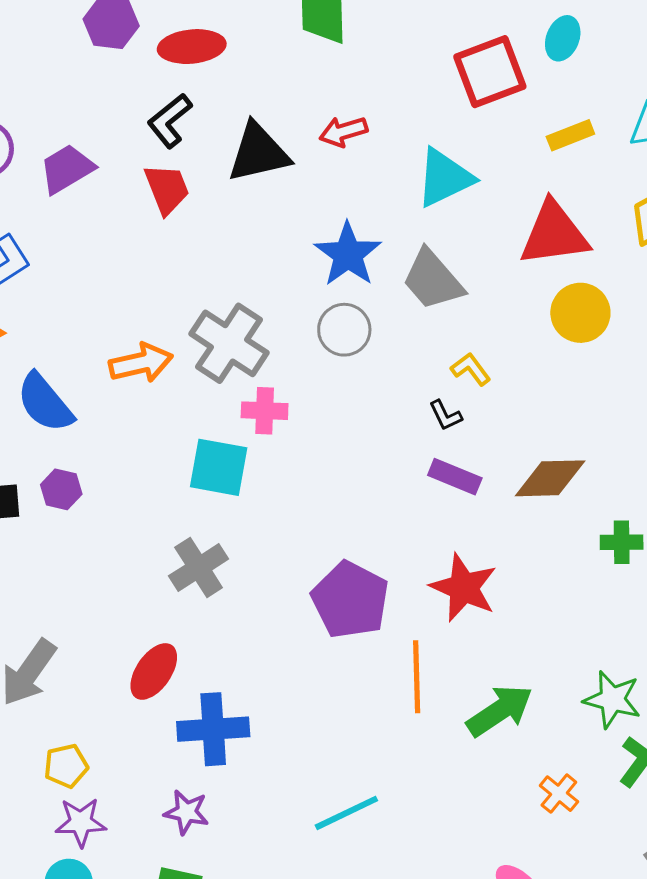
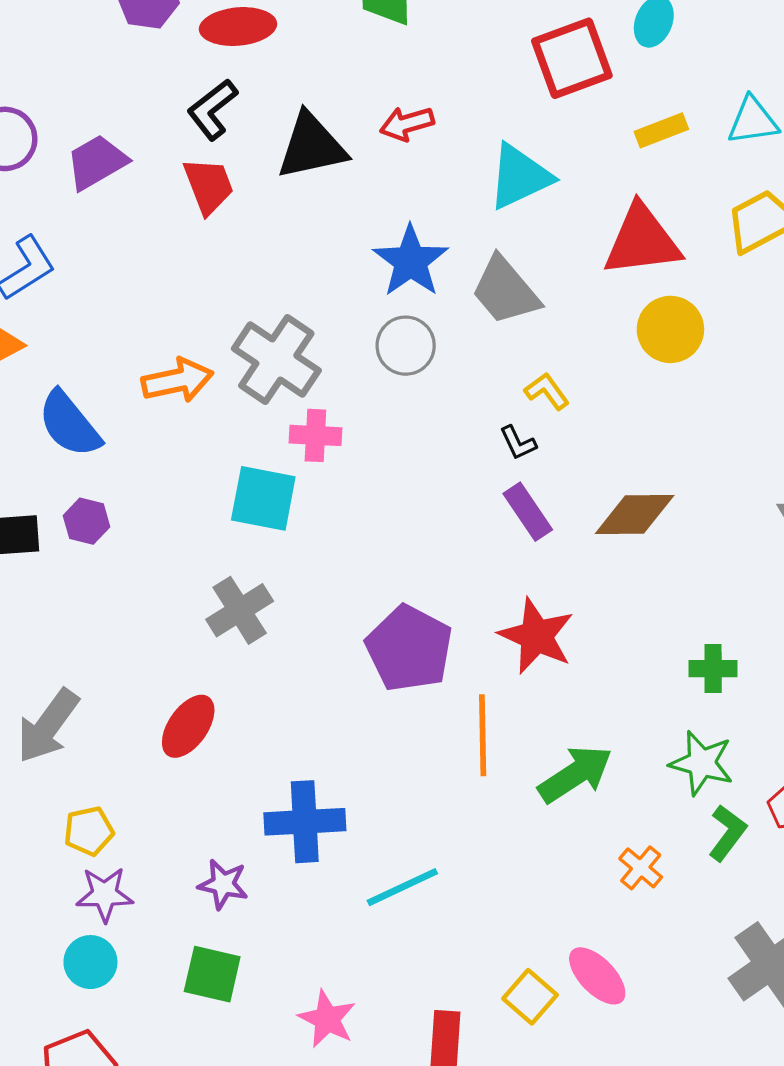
purple rectangle: (455, 477) -> (528, 512), turned 33
green cross: (622, 542) -> (713, 669), moved
blue cross: (213, 729) -> (305, 822), moved

